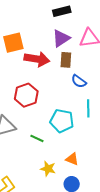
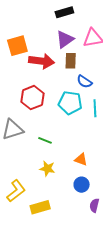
cyan pentagon: (62, 121) -> (70, 103), moved
yellow star: (48, 169) -> (47, 169), moved

